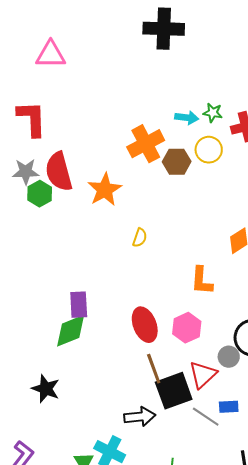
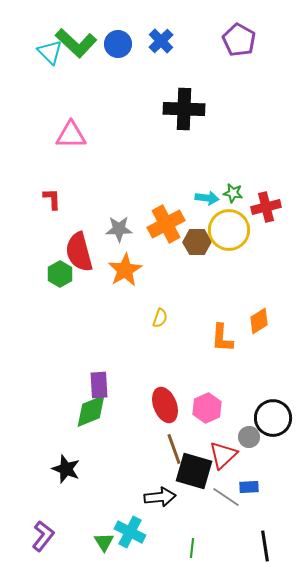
red L-shape: (32, 119) -> (52, 199), size x0.6
yellow circle: (209, 150) -> (229, 230), size x1.5
gray star: (26, 172) -> (119, 229), moved
orange L-shape: (202, 281) -> (222, 338), moved
black square: (174, 391) -> (194, 471), turned 36

